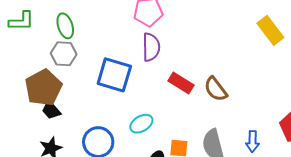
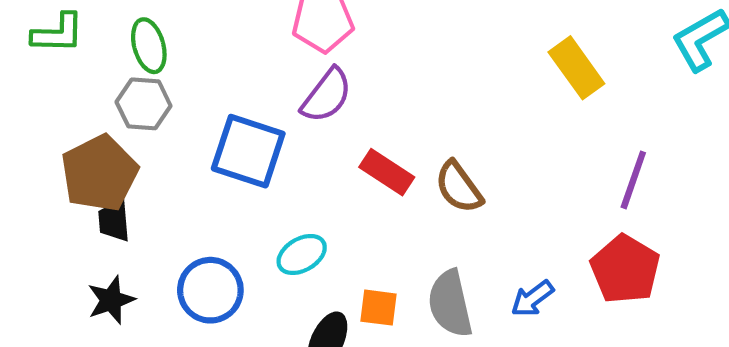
purple semicircle: (151, 47) -> (327, 95), turned 36
black trapezoid: (51, 110) -> (114, 221), turned 35
blue arrow: (253, 141) -> (532, 299), turned 50

